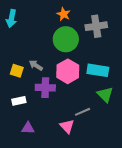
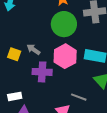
white rectangle: (19, 101) -> (15, 96), moved
gray line: (83, 112) -> (79, 97), turned 42

